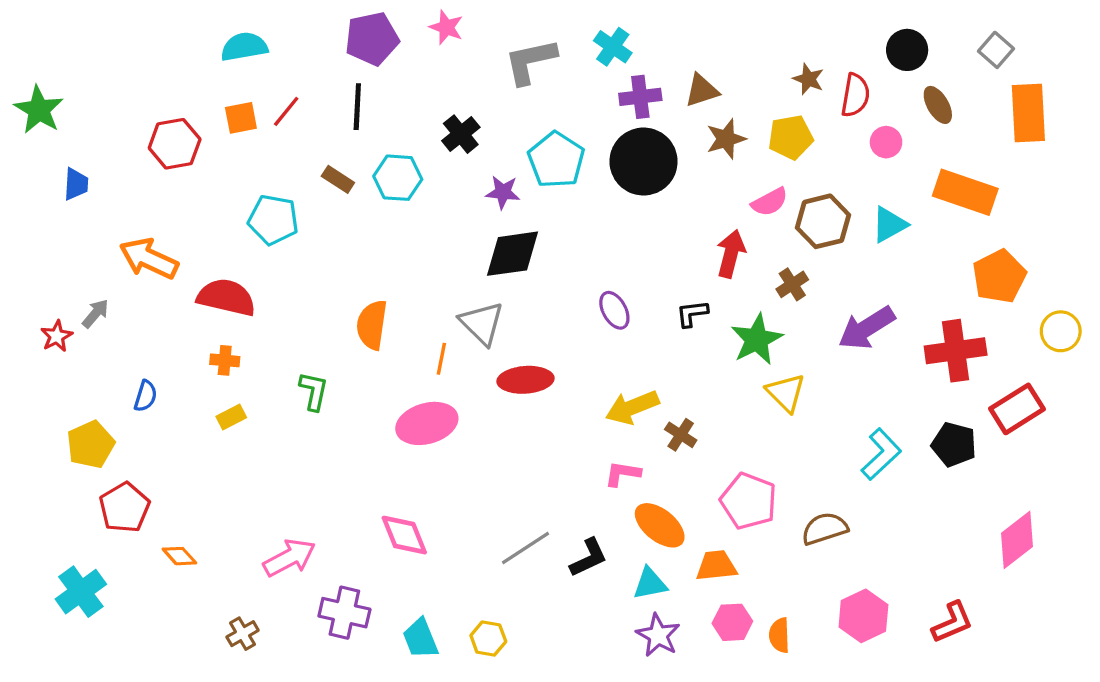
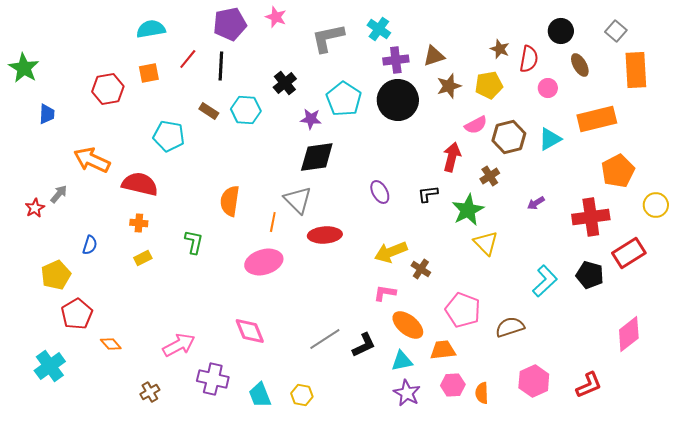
red line: (286, 111) -> (188, 59), moved
orange rectangle: (965, 192) -> (597, 119), turned -33
purple arrow: (867, 328) -> (536, 203), size x0.5

